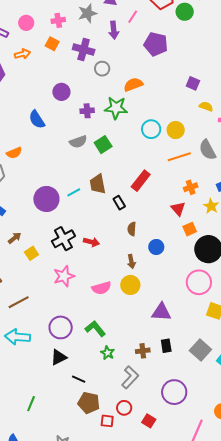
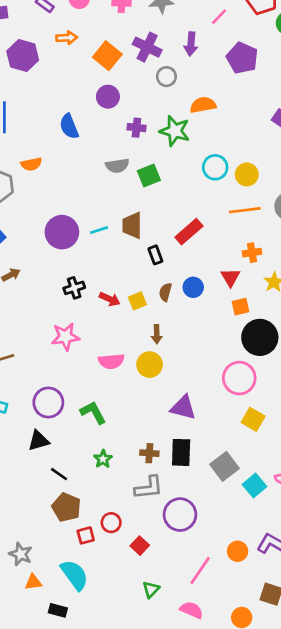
purple arrow: (114, 30) -> (191, 44), moved
orange square: (52, 44) -> (107, 56), moved, size x1.5
black cross: (63, 239) -> (74, 288), size x0.7
blue circle: (156, 247) -> (193, 287), moved
yellow square: (32, 253) -> (137, 301), moved
black rectangle: (166, 346) -> (181, 452), size x1.5
green star: (108, 353) -> (103, 459), moved
gray L-shape: (130, 377) -> (149, 488), moved, turned 30
red square: (107, 421) -> (86, 535), turned -32

